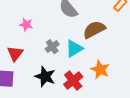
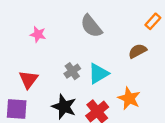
pink star: (26, 25) -> (38, 34), moved
brown semicircle: (94, 30) -> (137, 51), moved, size x0.7

